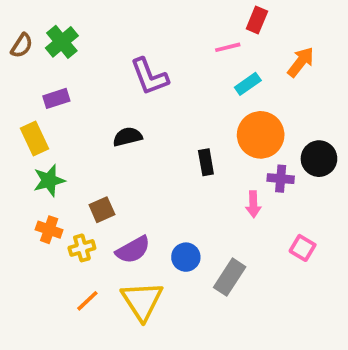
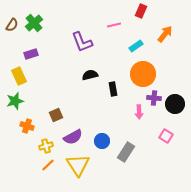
pink line: (228, 47) -> (114, 25), moved
black semicircle: (127, 137) -> (90, 75), moved
black circle: (319, 159) -> (175, 104), moved
green star: (49, 180) -> (15, 101), moved
yellow cross: (82, 248) -> (46, 146), moved

